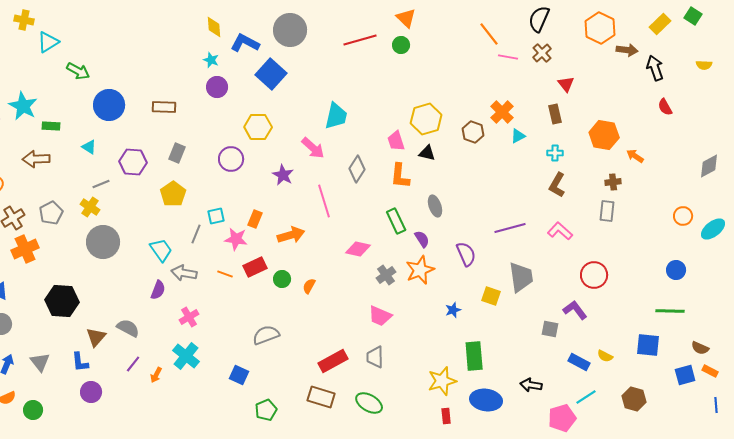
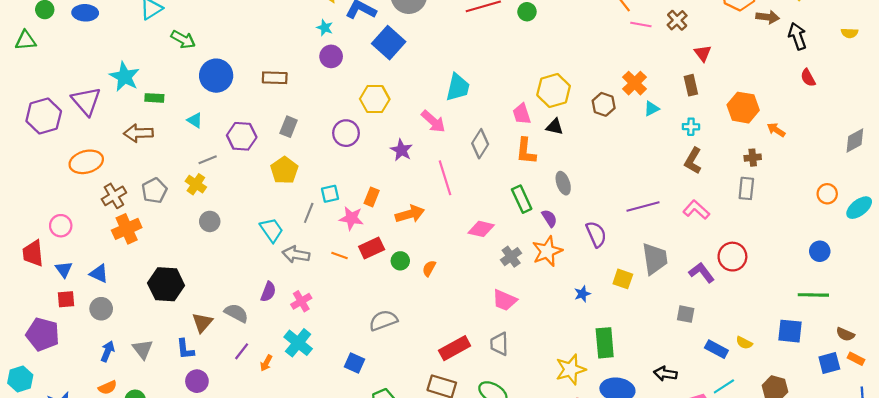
gray circle: (103, 242) -> (210, 221), size x0.6
purple semicircle: (158, 290) -> (268, 292), moved
purple L-shape: (575, 310) -> (702, 273), moved

